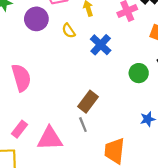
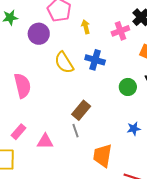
yellow semicircle: (69, 31) -> (64, 63), moved, size x1.6
blue cross: (101, 45) -> (95, 60), turned -30
pink triangle: (50, 138) -> (45, 141), size x0.7

